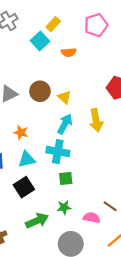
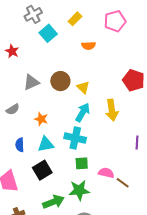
cyan square: (40, 41) -> (48, 33), moved
brown line: (110, 206) -> (123, 183), moved
green star: (64, 207) -> (79, 190), size x1.5
pink semicircle: (92, 218) -> (106, 173), moved

